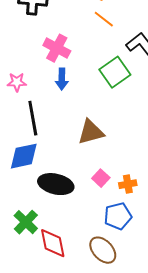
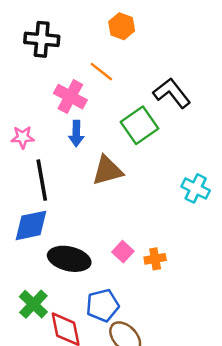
orange line: (104, 19) -> (101, 72), moved
brown triangle: (91, 132) -> (107, 171), moved
blue pentagon: (118, 216) -> (103, 305), moved

